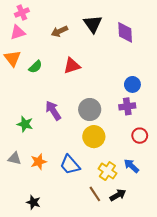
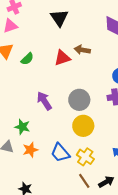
black triangle: (93, 24) -> (59, 18), moved
brown arrow: (59, 31) -> (82, 50), moved, turned 35
green star: (25, 124) -> (22, 127), moved
yellow cross: (107, 171) -> (85, 157), moved

